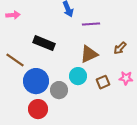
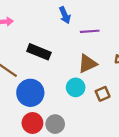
gray circle: (59, 90) -> (55, 124), moved

